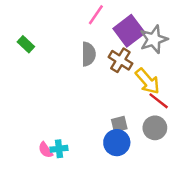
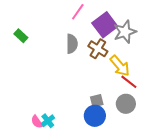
cyan cross: (59, 149) -> (48, 121), turned -32

